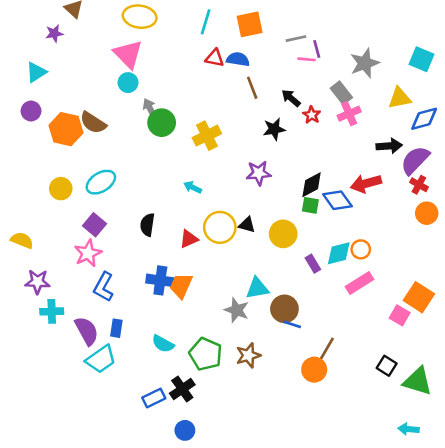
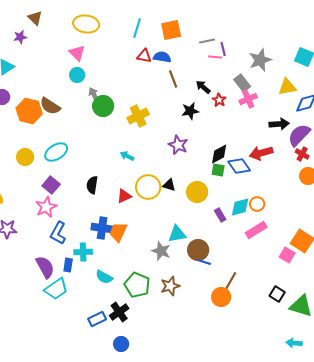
pink triangle: (128, 54) -> (77, 53), size x0.7
purple star: (259, 173) -> (178, 145), turned 30
cyan cross: (52, 311) -> (83, 252), moved

